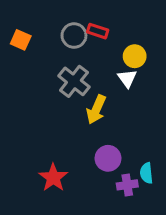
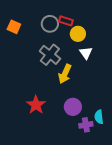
yellow circle: (135, 56) -> (78, 34), moved
red star: (53, 178) -> (36, 105), moved

